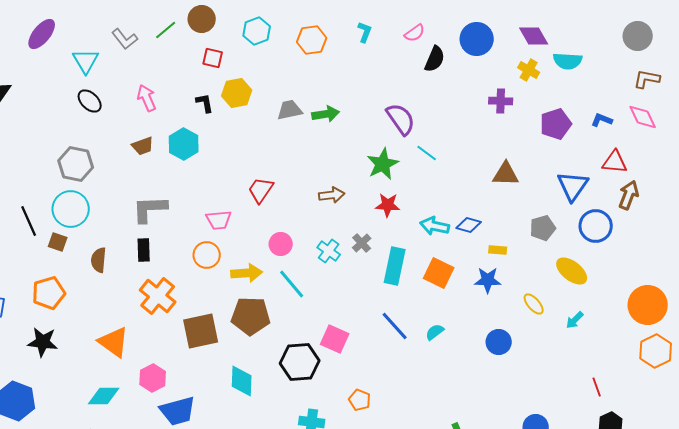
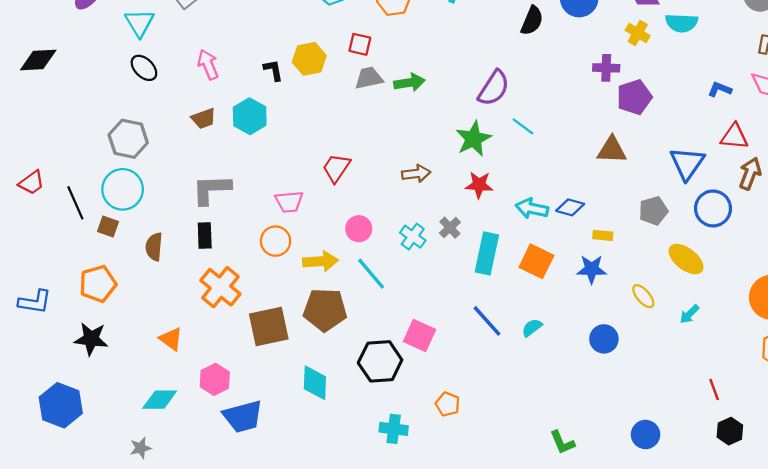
red square: (213, 58) -> (360, 44), moved
purple semicircle: (401, 119) -> (494, 88), turned 68
purple pentagon: (556, 124) -> (634, 97), moved
orange triangle: (114, 342) -> (171, 339), size x0.7

